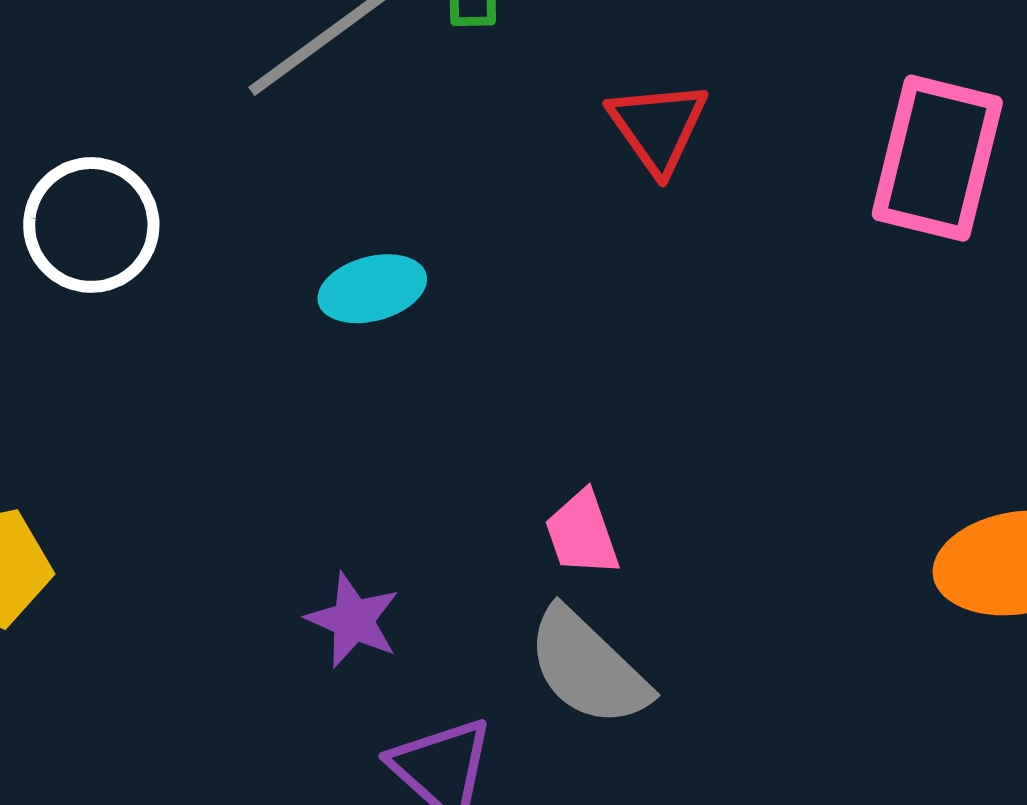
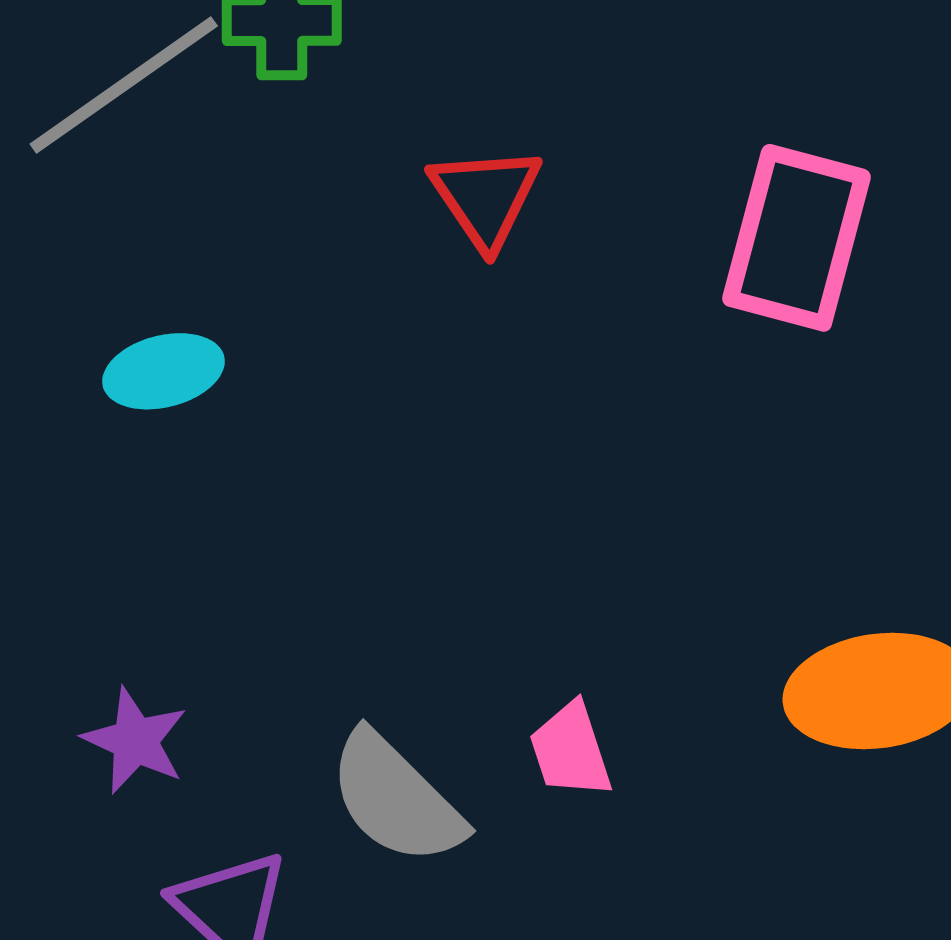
pink trapezoid: (582, 533) -> (571, 750), moved

